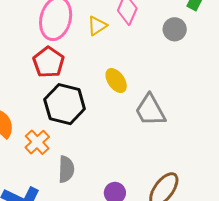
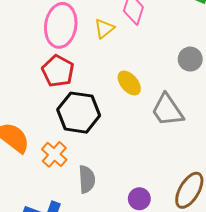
gray circle: (175, 29) -> (190, 59), moved

